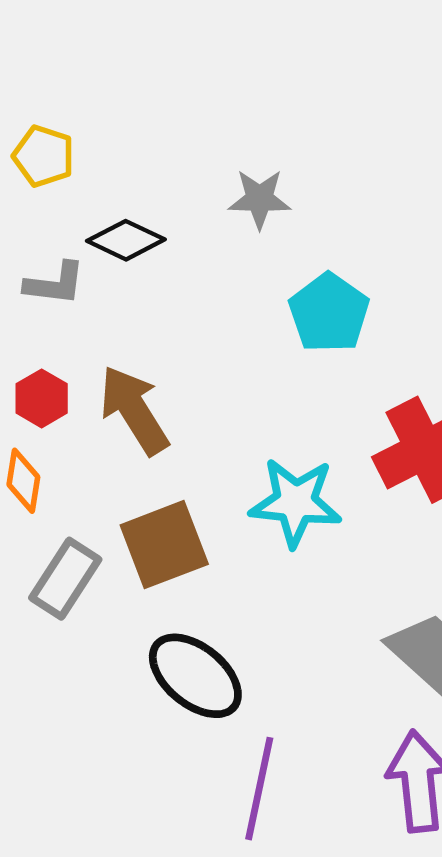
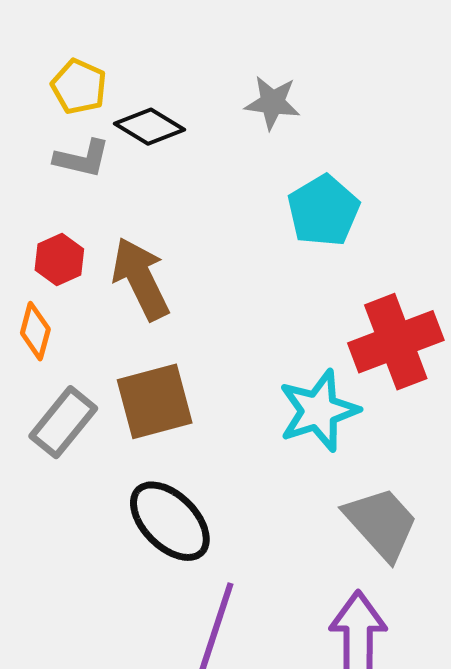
yellow pentagon: (44, 156) -> (79, 87), moved
cyan star: (296, 502) -> (319, 411), moved, turned -30

